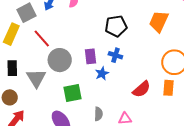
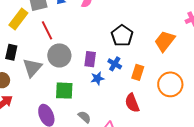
black pentagon: (116, 26) -> (122, 36), turned 30
orange rectangle: (168, 88) -> (138, 72), moved
red semicircle: (141, 89) -> (132, 103), turned 96
gray semicircle: (98, 114) -> (84, 117), turned -64

